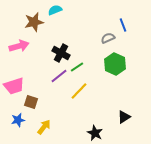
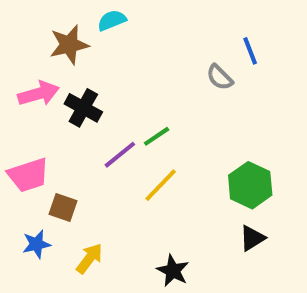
gray semicircle: (108, 38) -> (220, 77), turned -112
black cross: (61, 53) -> (83, 108), moved
green hexagon: (115, 64) -> (250, 185), moved
black star: (95, 133) -> (173, 271), moved

